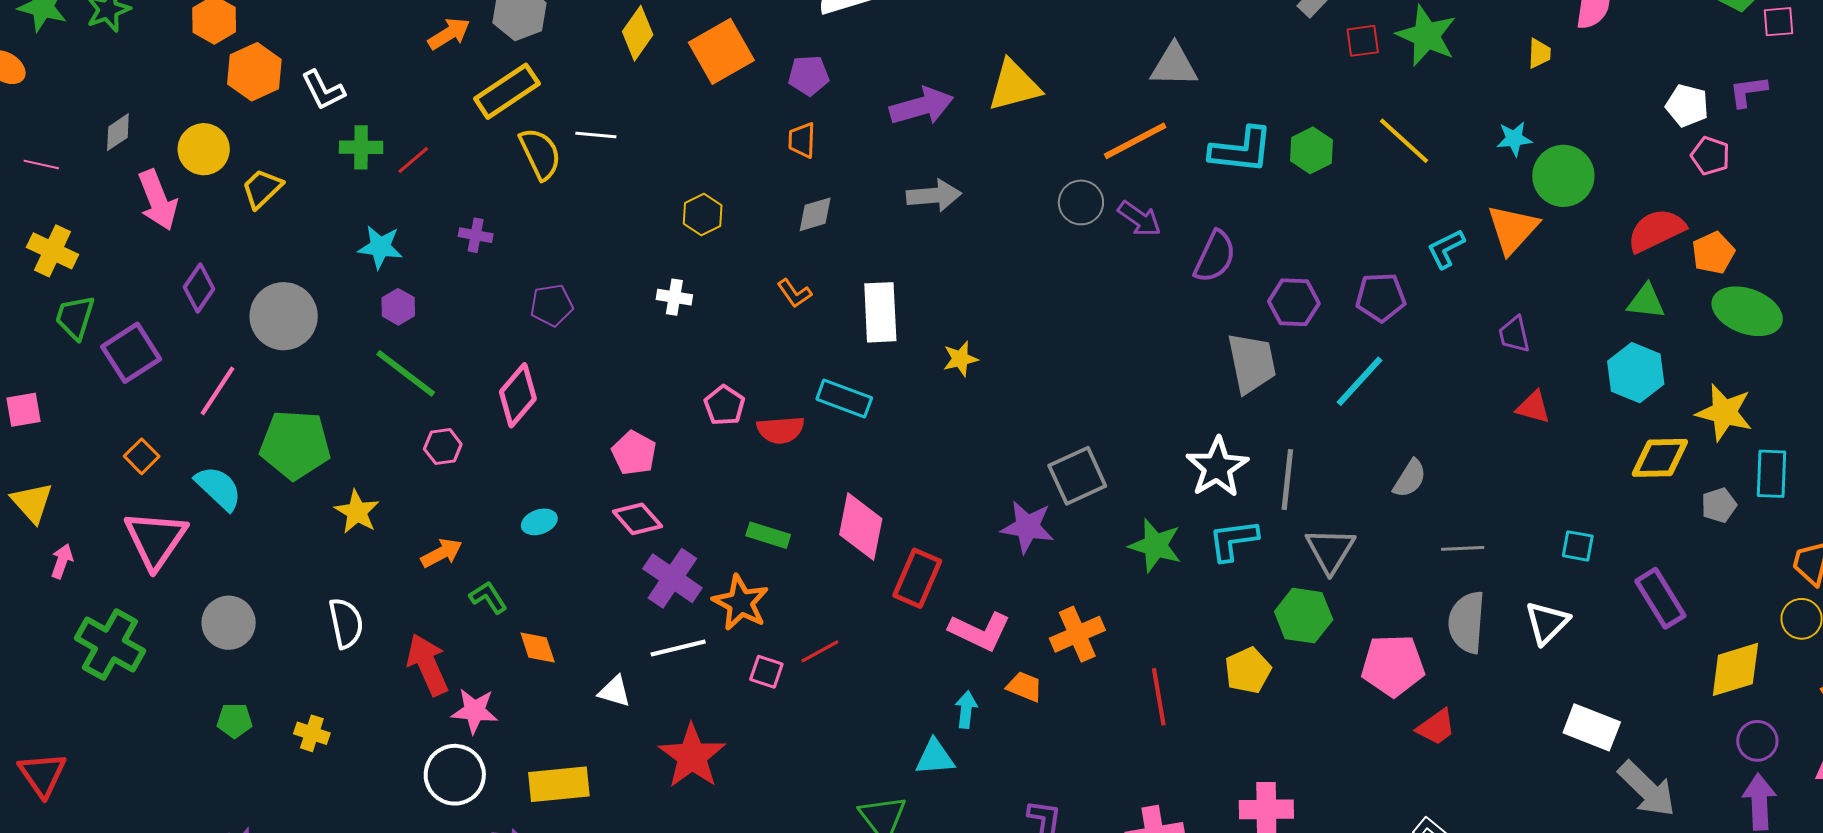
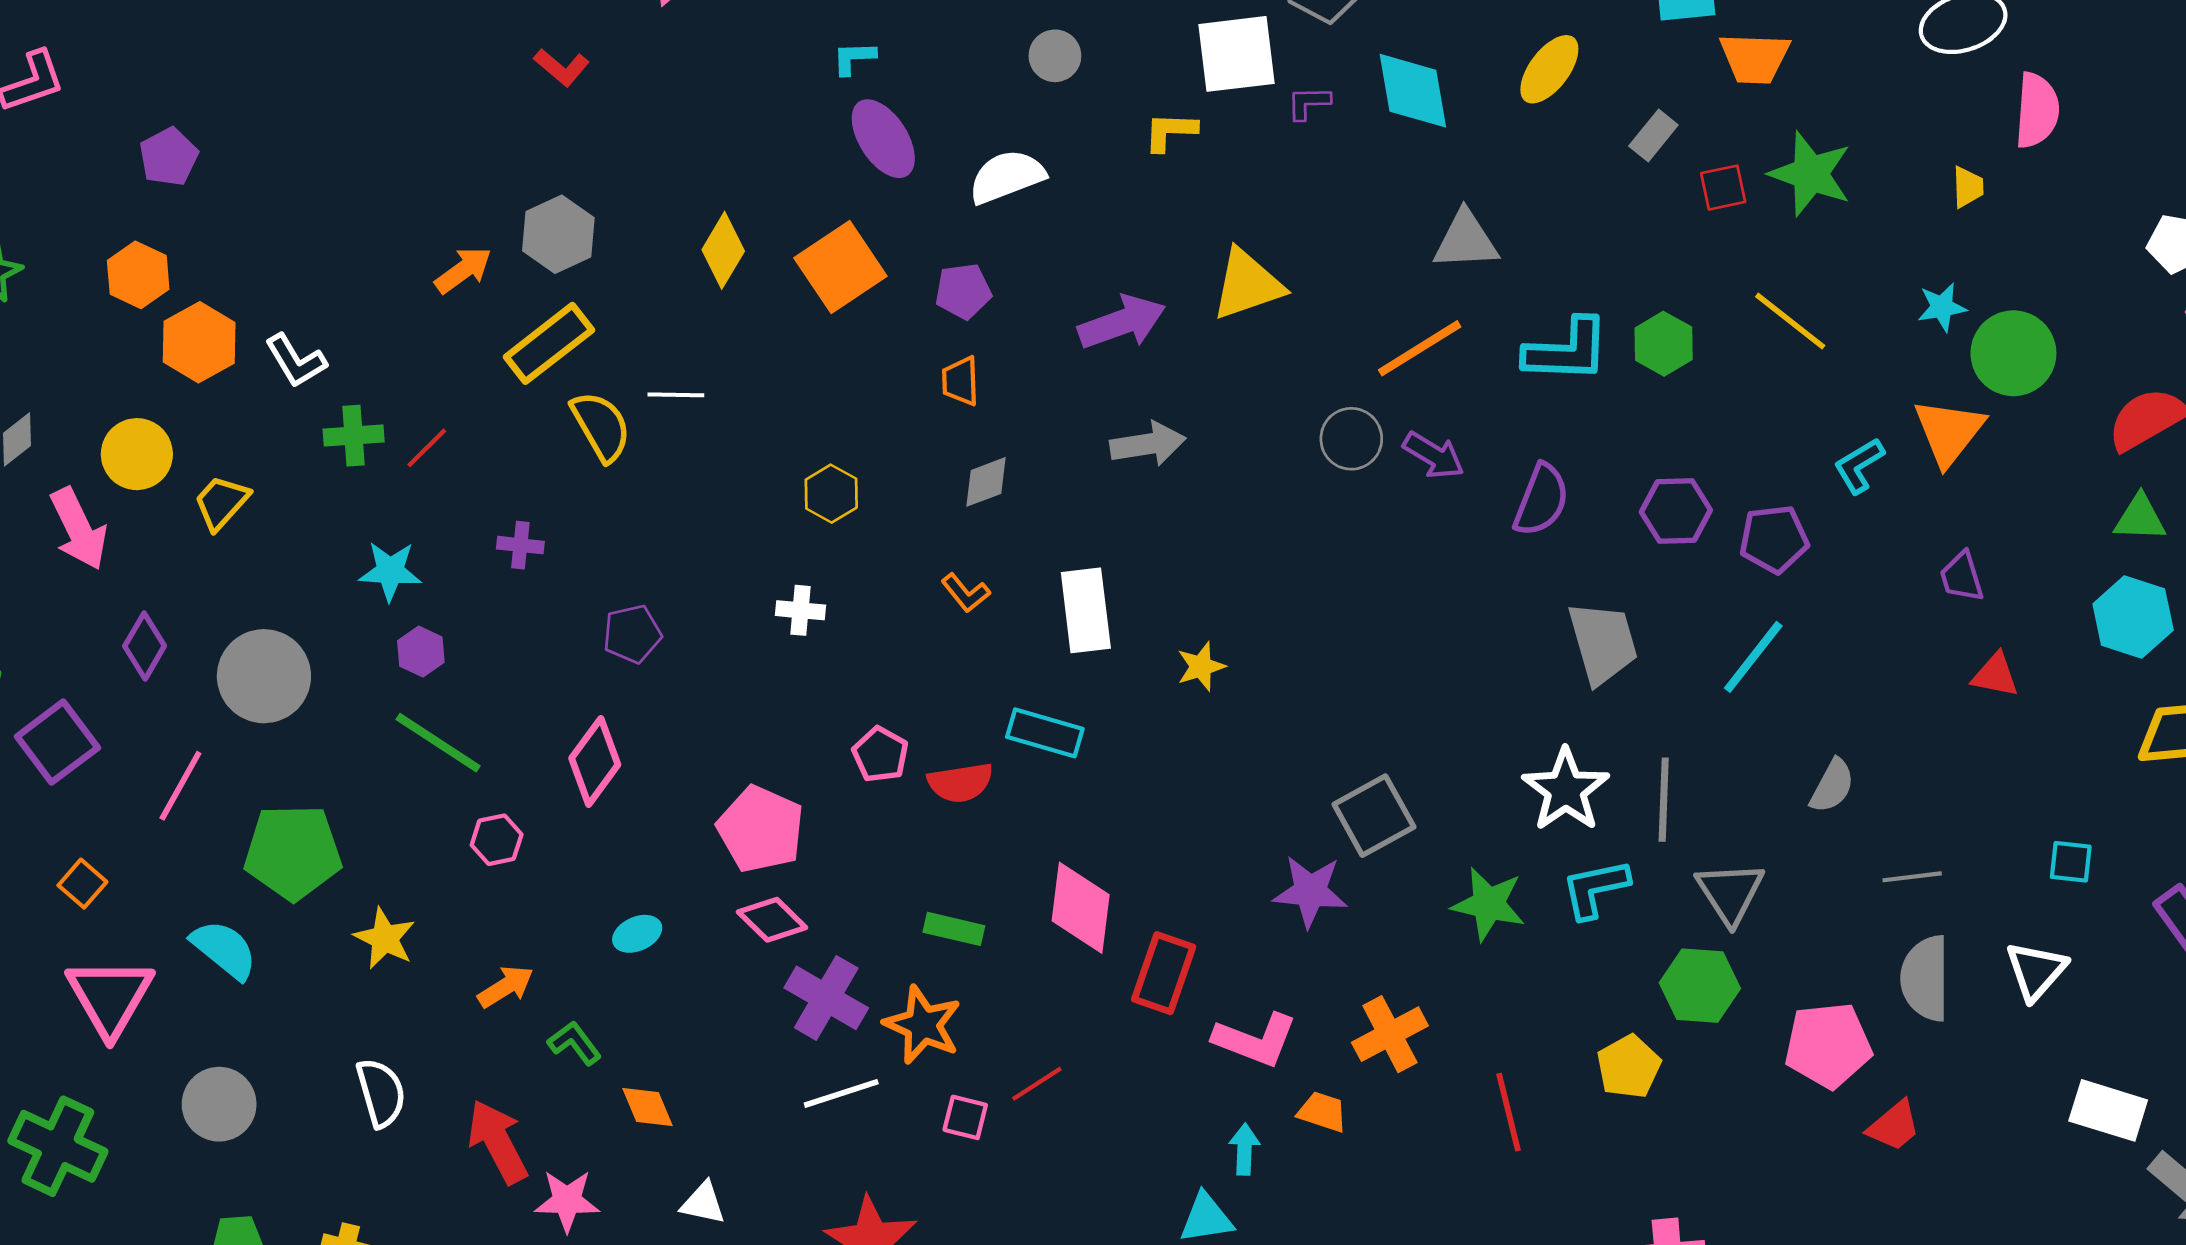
purple hexagon: (1294, 302) -> (1676, 511), moved
pink pentagon: (634, 453) -> (761, 829), size x1.4
cyan semicircle: (218, 488) -> (224, 950), moved
white triangle: (614, 691) -> (703, 1203), moved

